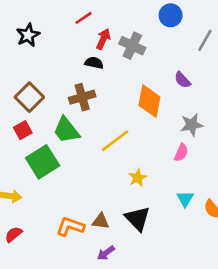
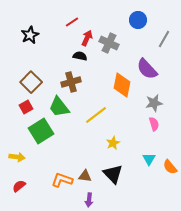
purple semicircle: (182, 80) -> (147, 69), size x1.6
pink semicircle: (181, 153) -> (154, 124), moved, turned -40
purple arrow: (106, 253) -> (89, 200), turned -48

